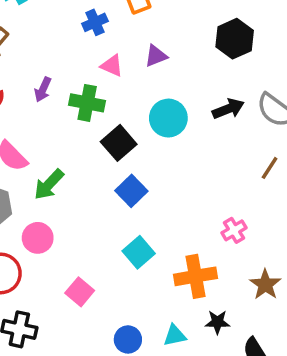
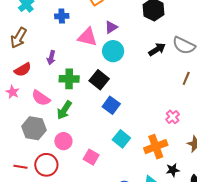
blue cross: (95, 22) -> (62, 16), moved, turned 32
pink triangle: (112, 66) -> (88, 37), size x1.5
green cross: (87, 103) -> (69, 79), moved
cyan circle: (168, 118) -> (113, 51), moved
pink square: (80, 292) -> (91, 157), moved

